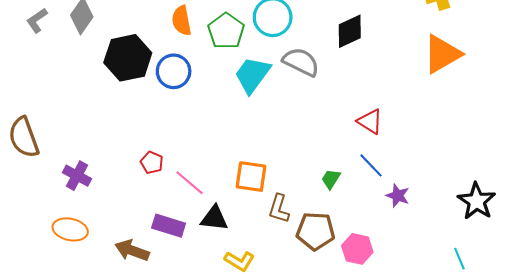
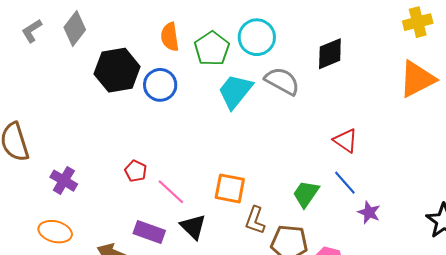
green trapezoid: (331, 179) -> (306, 194), size x1.4
black triangle: (214, 218) -> (193, 227), turned 36

